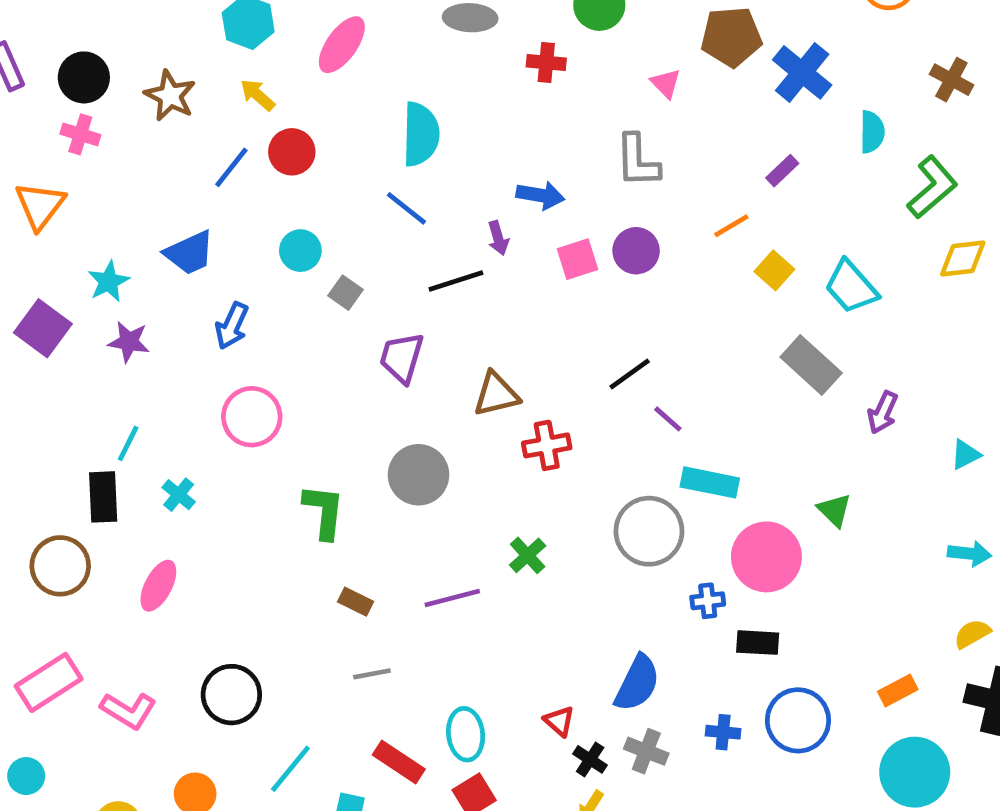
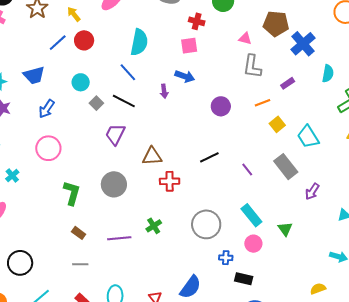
pink triangle: (666, 83) -> (245, 39), turned -40
gray L-shape: (637, 161) -> (252, 66), moved
pink square: (577, 259) -> (189, 46), moved
black line: (456, 281) -> (124, 101), moved, turned 35
purple line: (668, 419) -> (247, 169), moved
cyan rectangle: (710, 482) -> (251, 215), moved, turned 30
pink circle: (766, 557) -> (253, 244), size x0.6
yellow semicircle: (972, 634) -> (318, 289), moved

